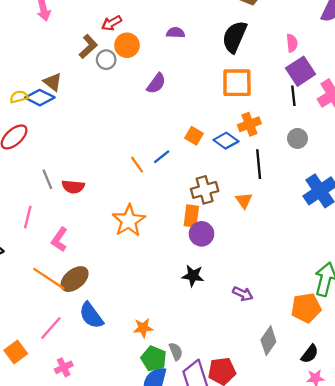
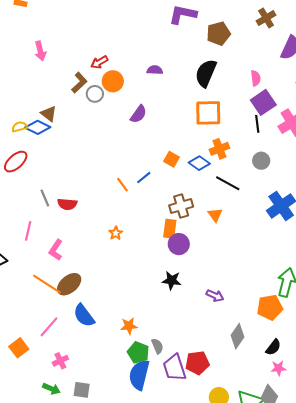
black line: (259, 164) -> (228, 183), turned -55
orange star: (129, 221) -> (116, 233), size x0.5

